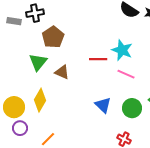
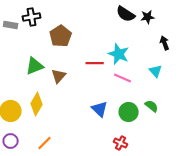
brown pentagon: (53, 37) -> (61, 36), moved
green triangle: (38, 62) -> (35, 66), turned 30
brown triangle: (62, 72) -> (59, 76), turned 49
purple circle: (20, 128) -> (11, 141), moved

